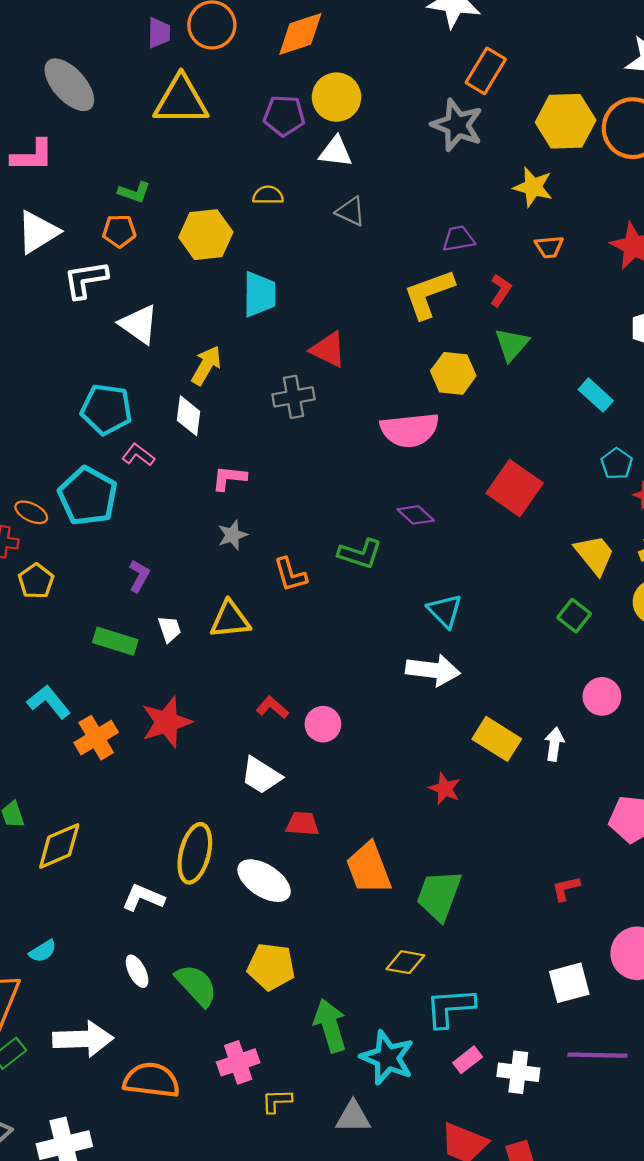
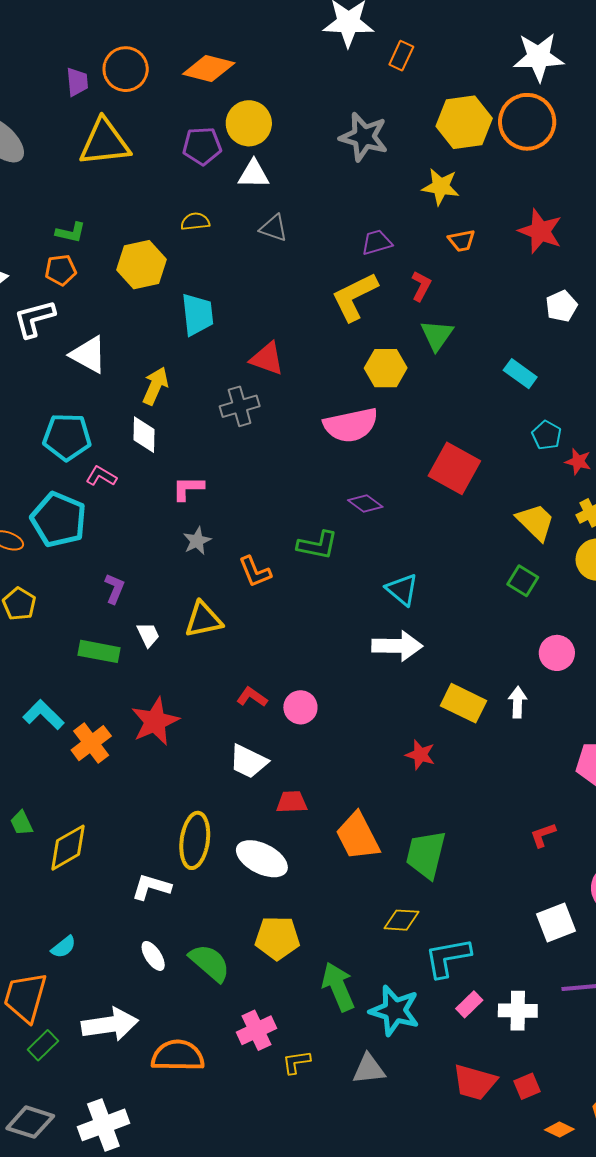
orange diamond: (300, 34) -> (209, 68), turned 39
orange rectangle: (486, 71) -> (401, 56), moved, size x0.7

